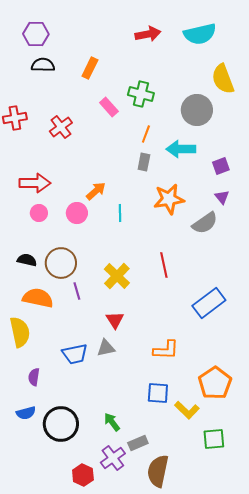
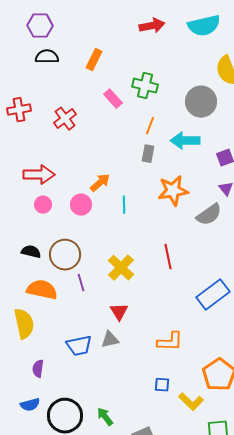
blue square: (158, 393) -> (162, 385), size x0.7
green arrow: (112, 422) -> (105, 417), moved

